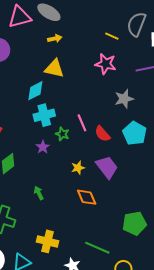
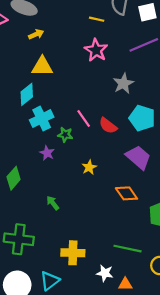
pink star: (106, 64) -> (96, 50), turned 30
purple trapezoid: (107, 167) -> (138, 157), moved
orange diamond: (87, 197) -> (126, 193), moved

